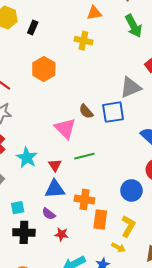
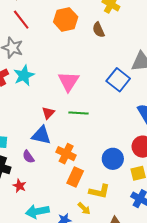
brown semicircle: (86, 111) -> (99, 30), moved
blue square: (113, 112) -> (118, 80), turned 30
cyan star: (27, 158) -> (24, 75), moved
yellow L-shape: (128, 226) -> (99, 191), turned 55
red star: (61, 234) -> (19, 186), moved

